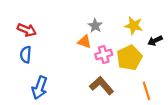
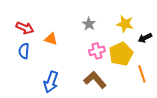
orange triangle: (84, 42) -> (51, 39), moved
blue arrow: (40, 88) -> (51, 82), moved
orange line: (147, 91) -> (142, 74), moved

